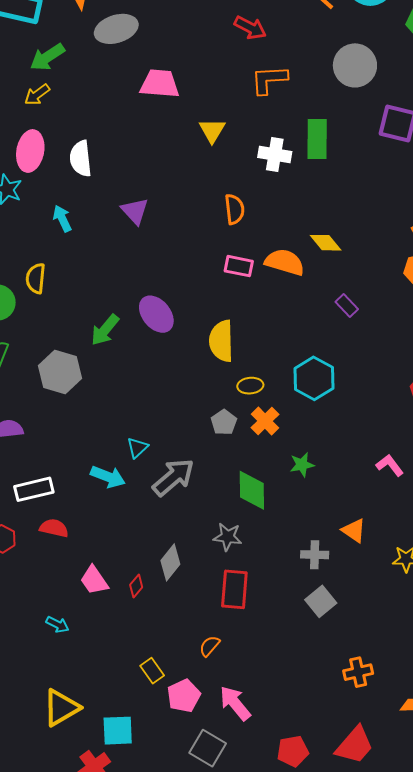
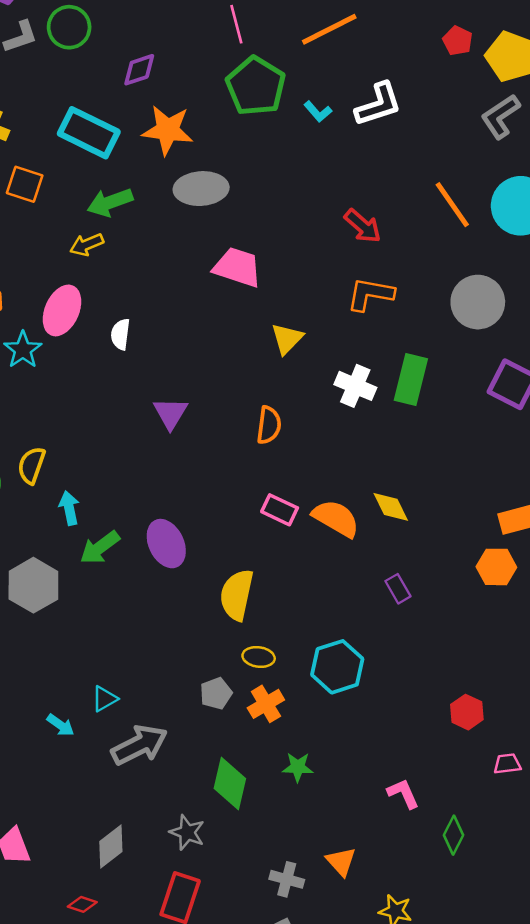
white semicircle: (81, 159) -> (120, 334), size x0.7
orange semicircle: (234, 209) -> (269, 425), moved
cyan arrow: (62, 218) -> (69, 508), moved
cyan arrow: (108, 477) -> (61, 725), size x0.7
red diamond: (136, 586) -> (82, 904), moved, turned 55

